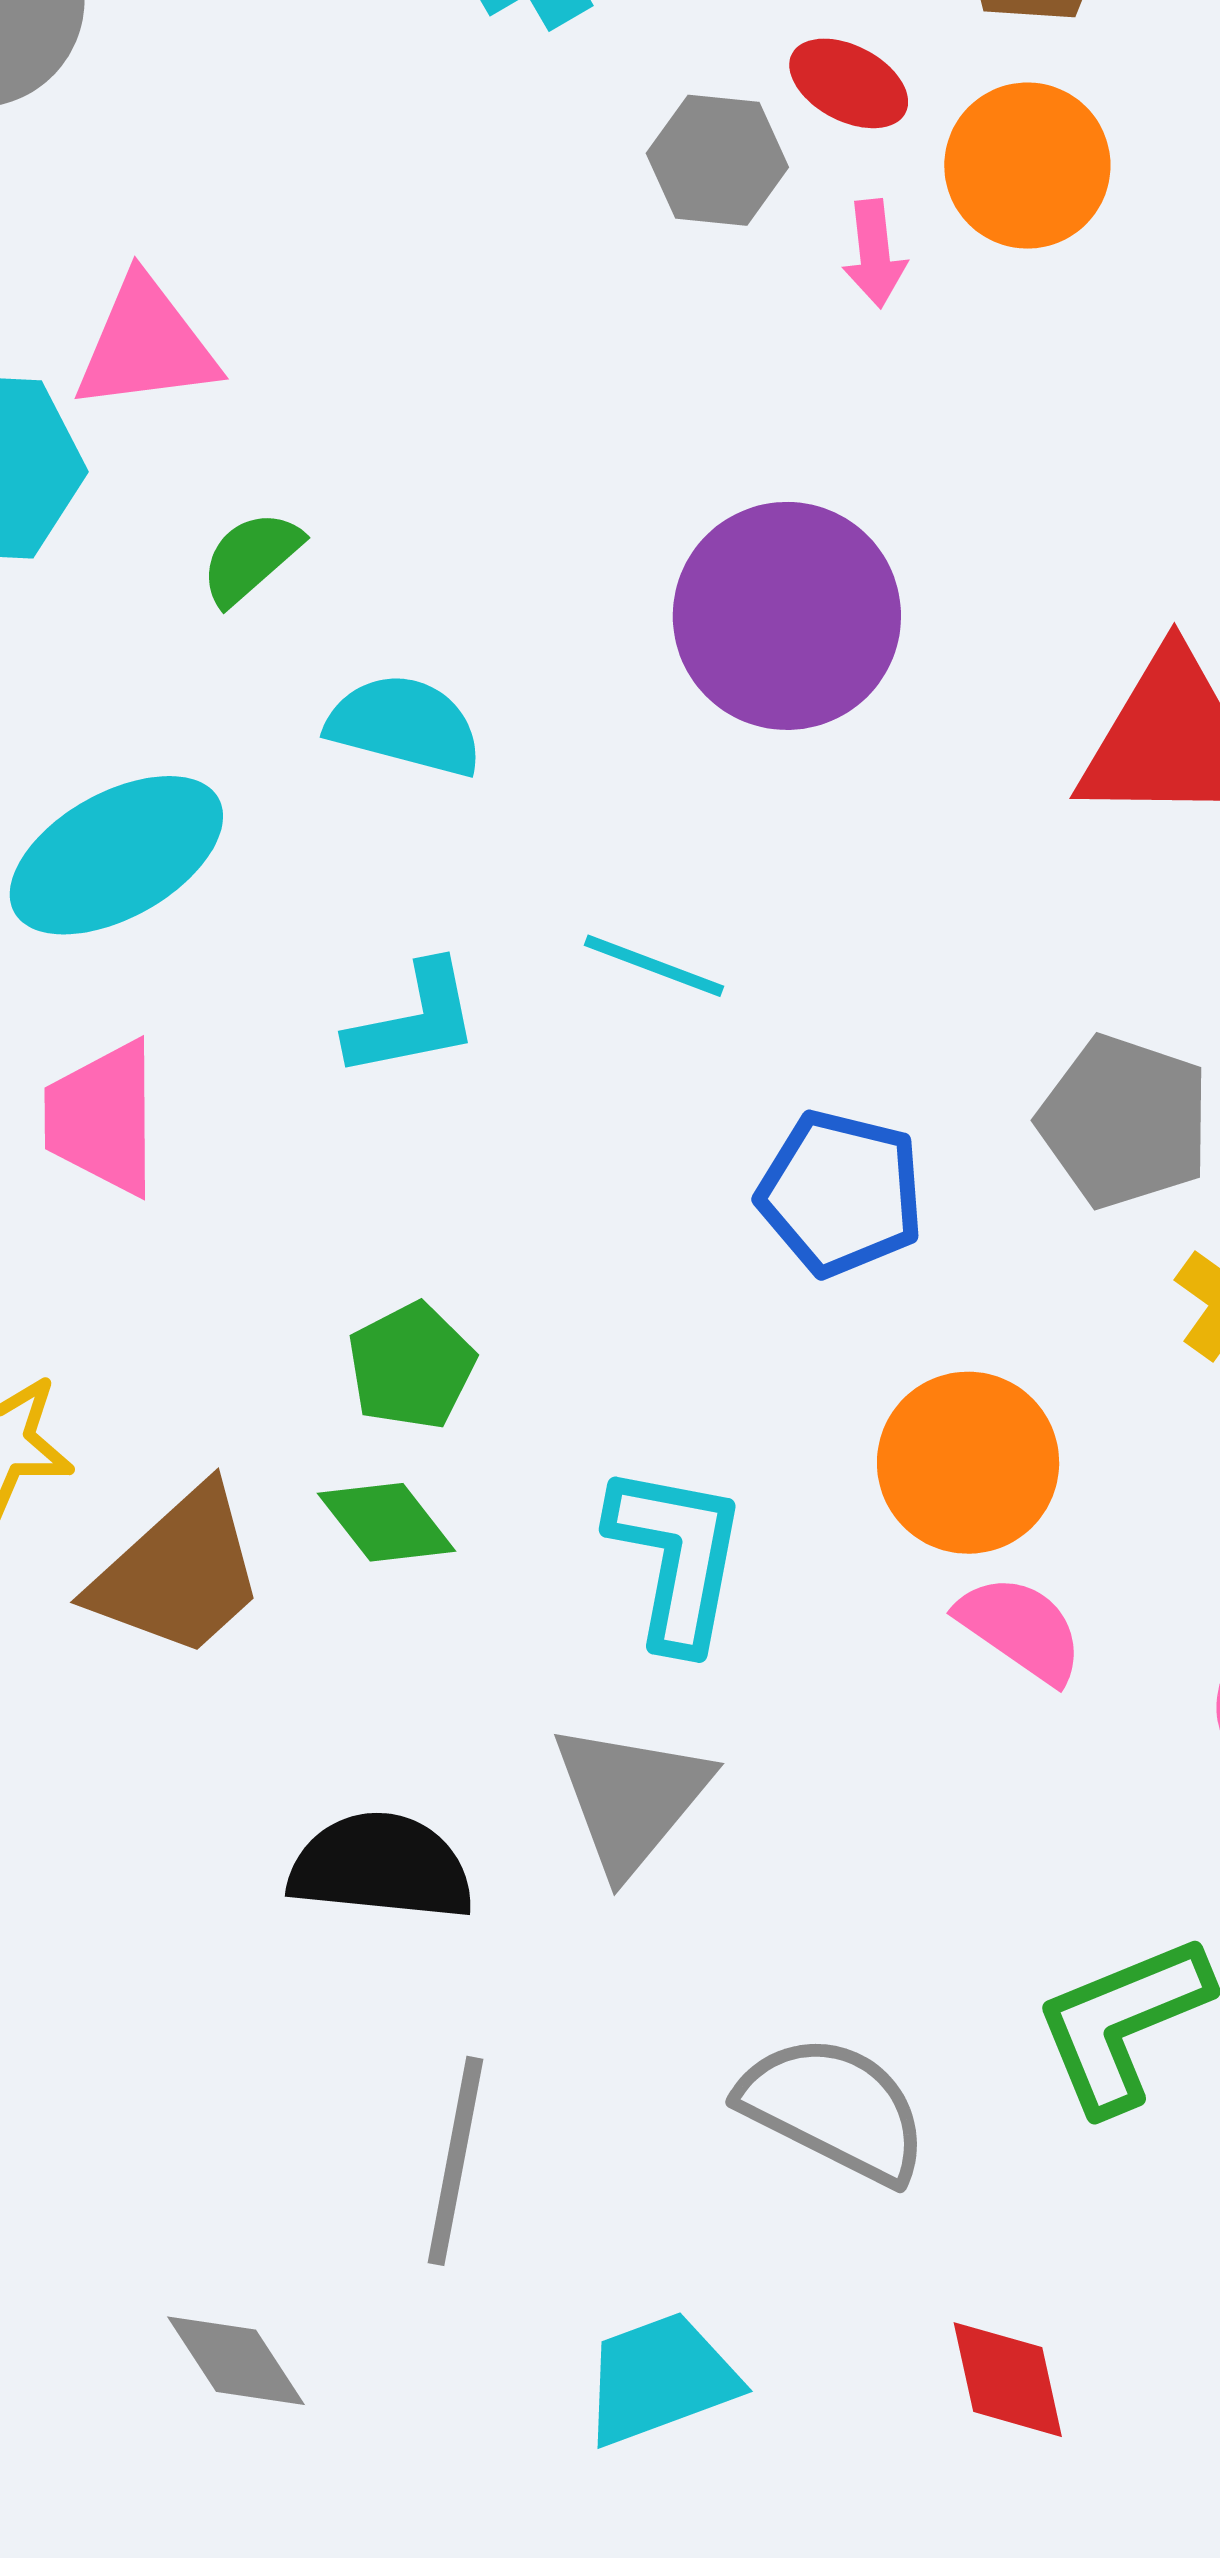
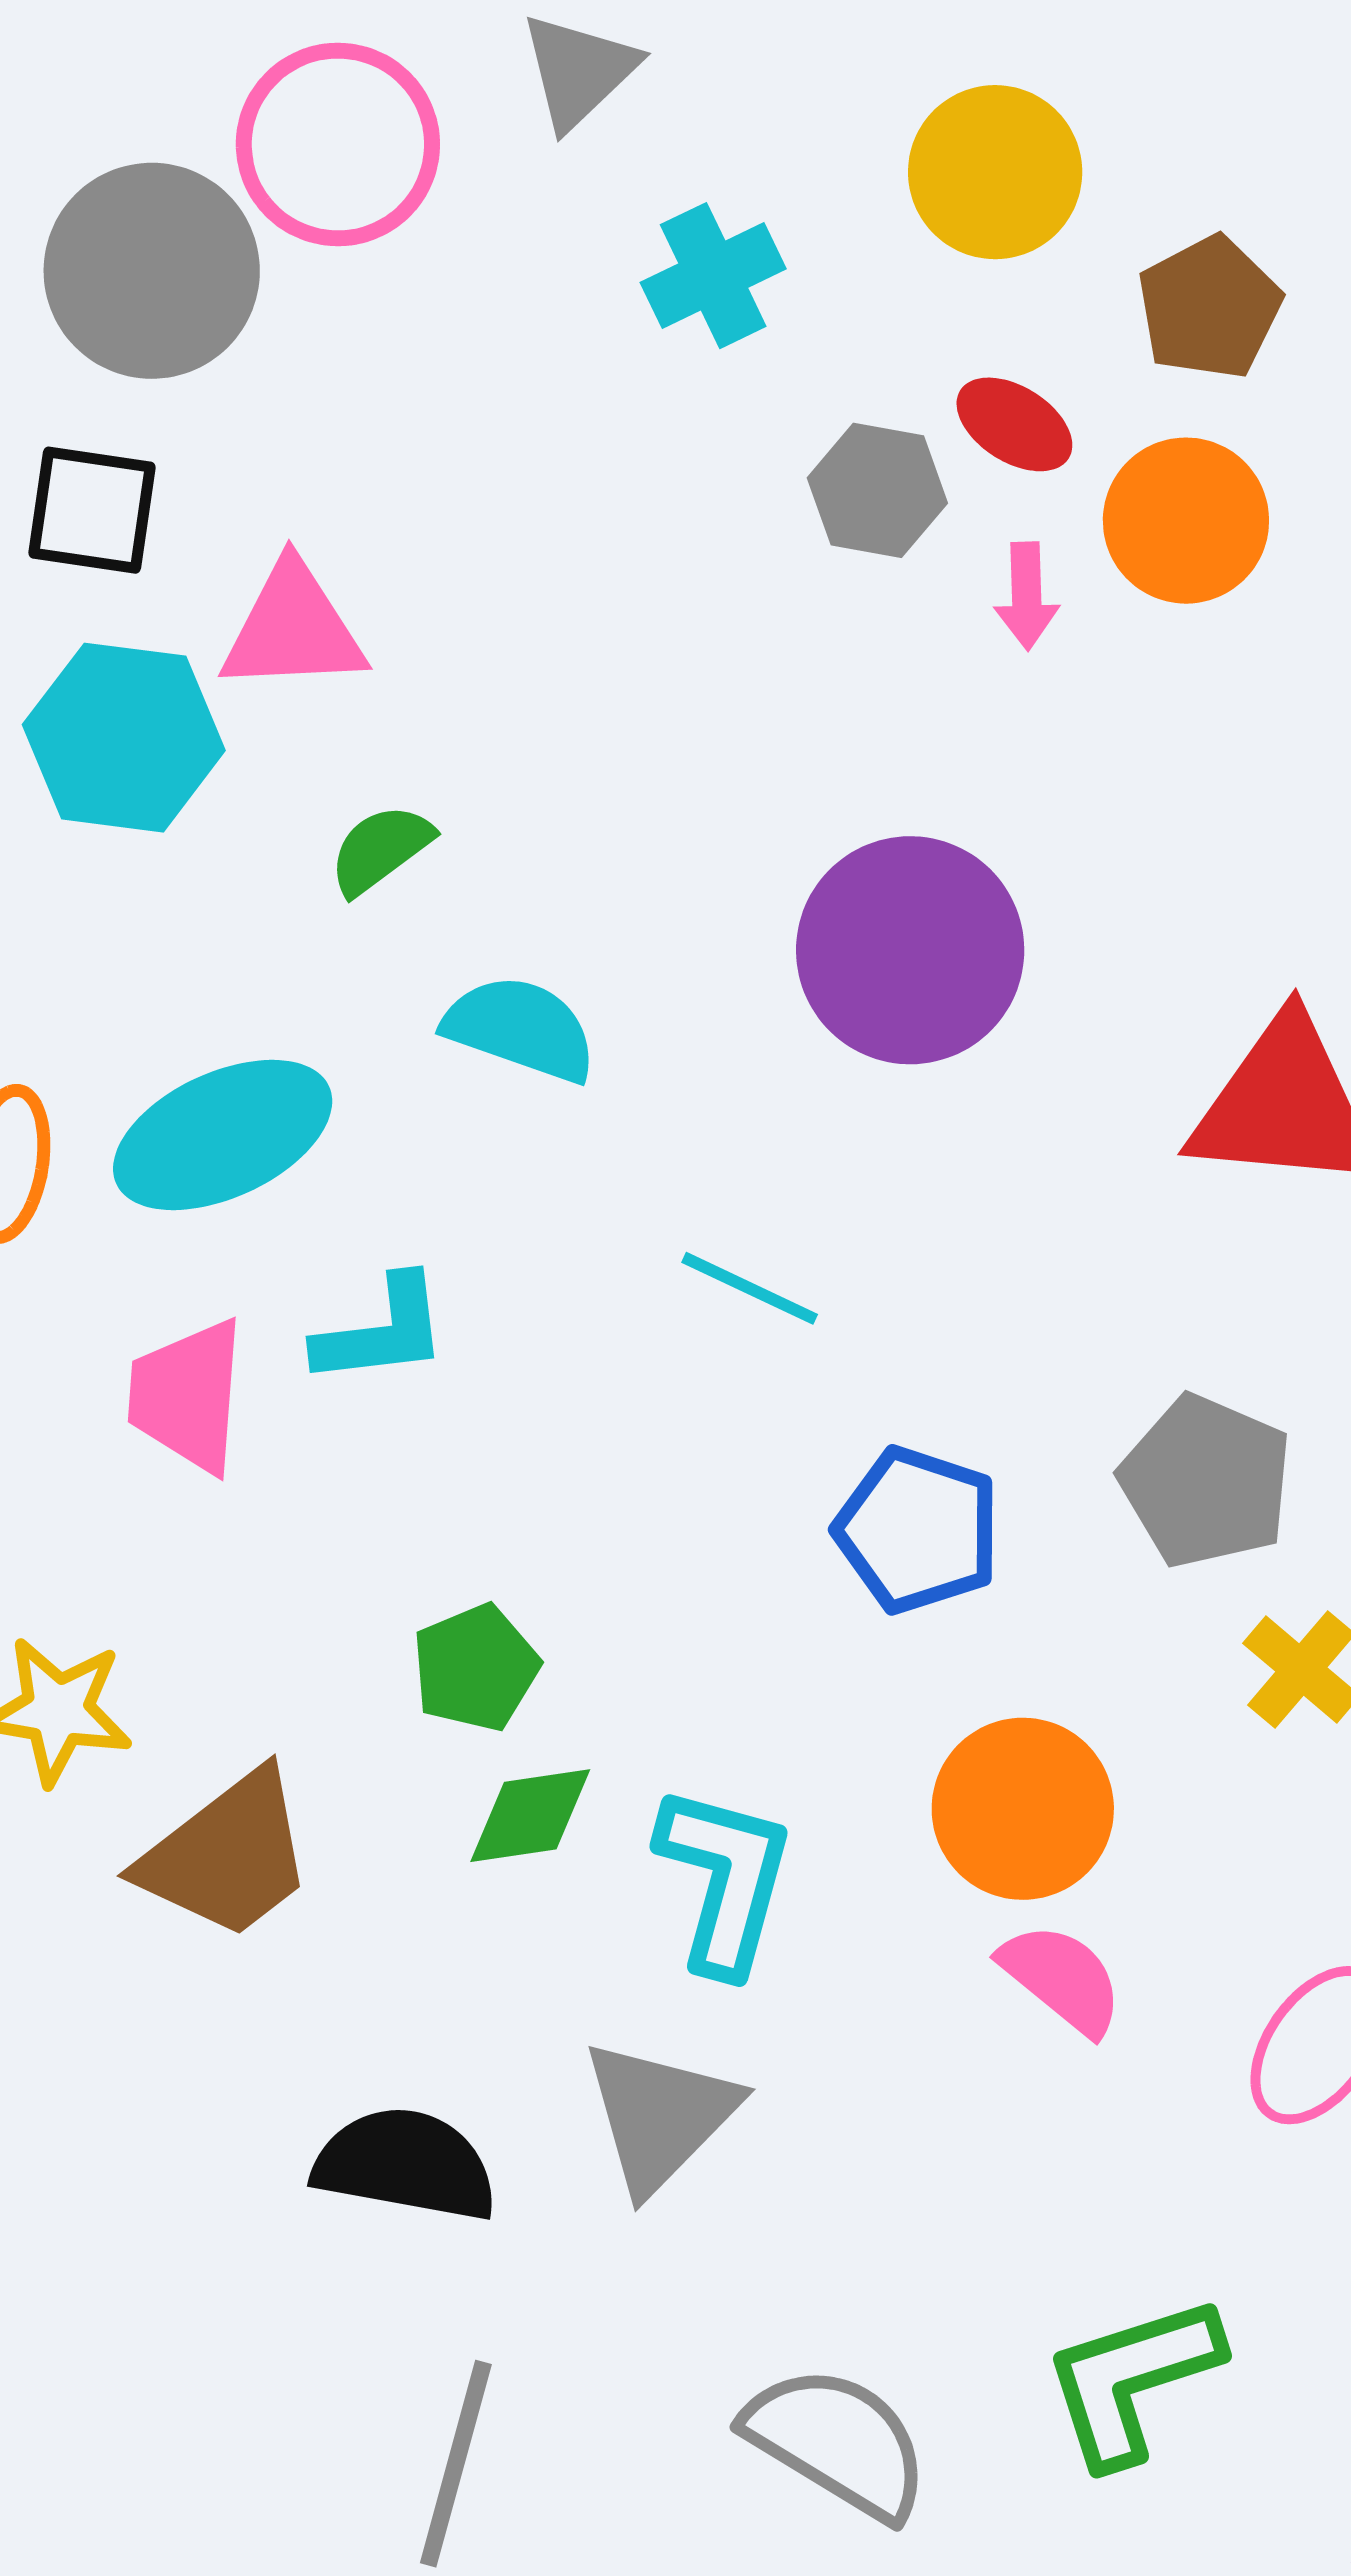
cyan L-shape: (413, 1020) -> (382, 1331), moved
green diamond: (387, 1522) -> (530, 1816), moved, turned -65

